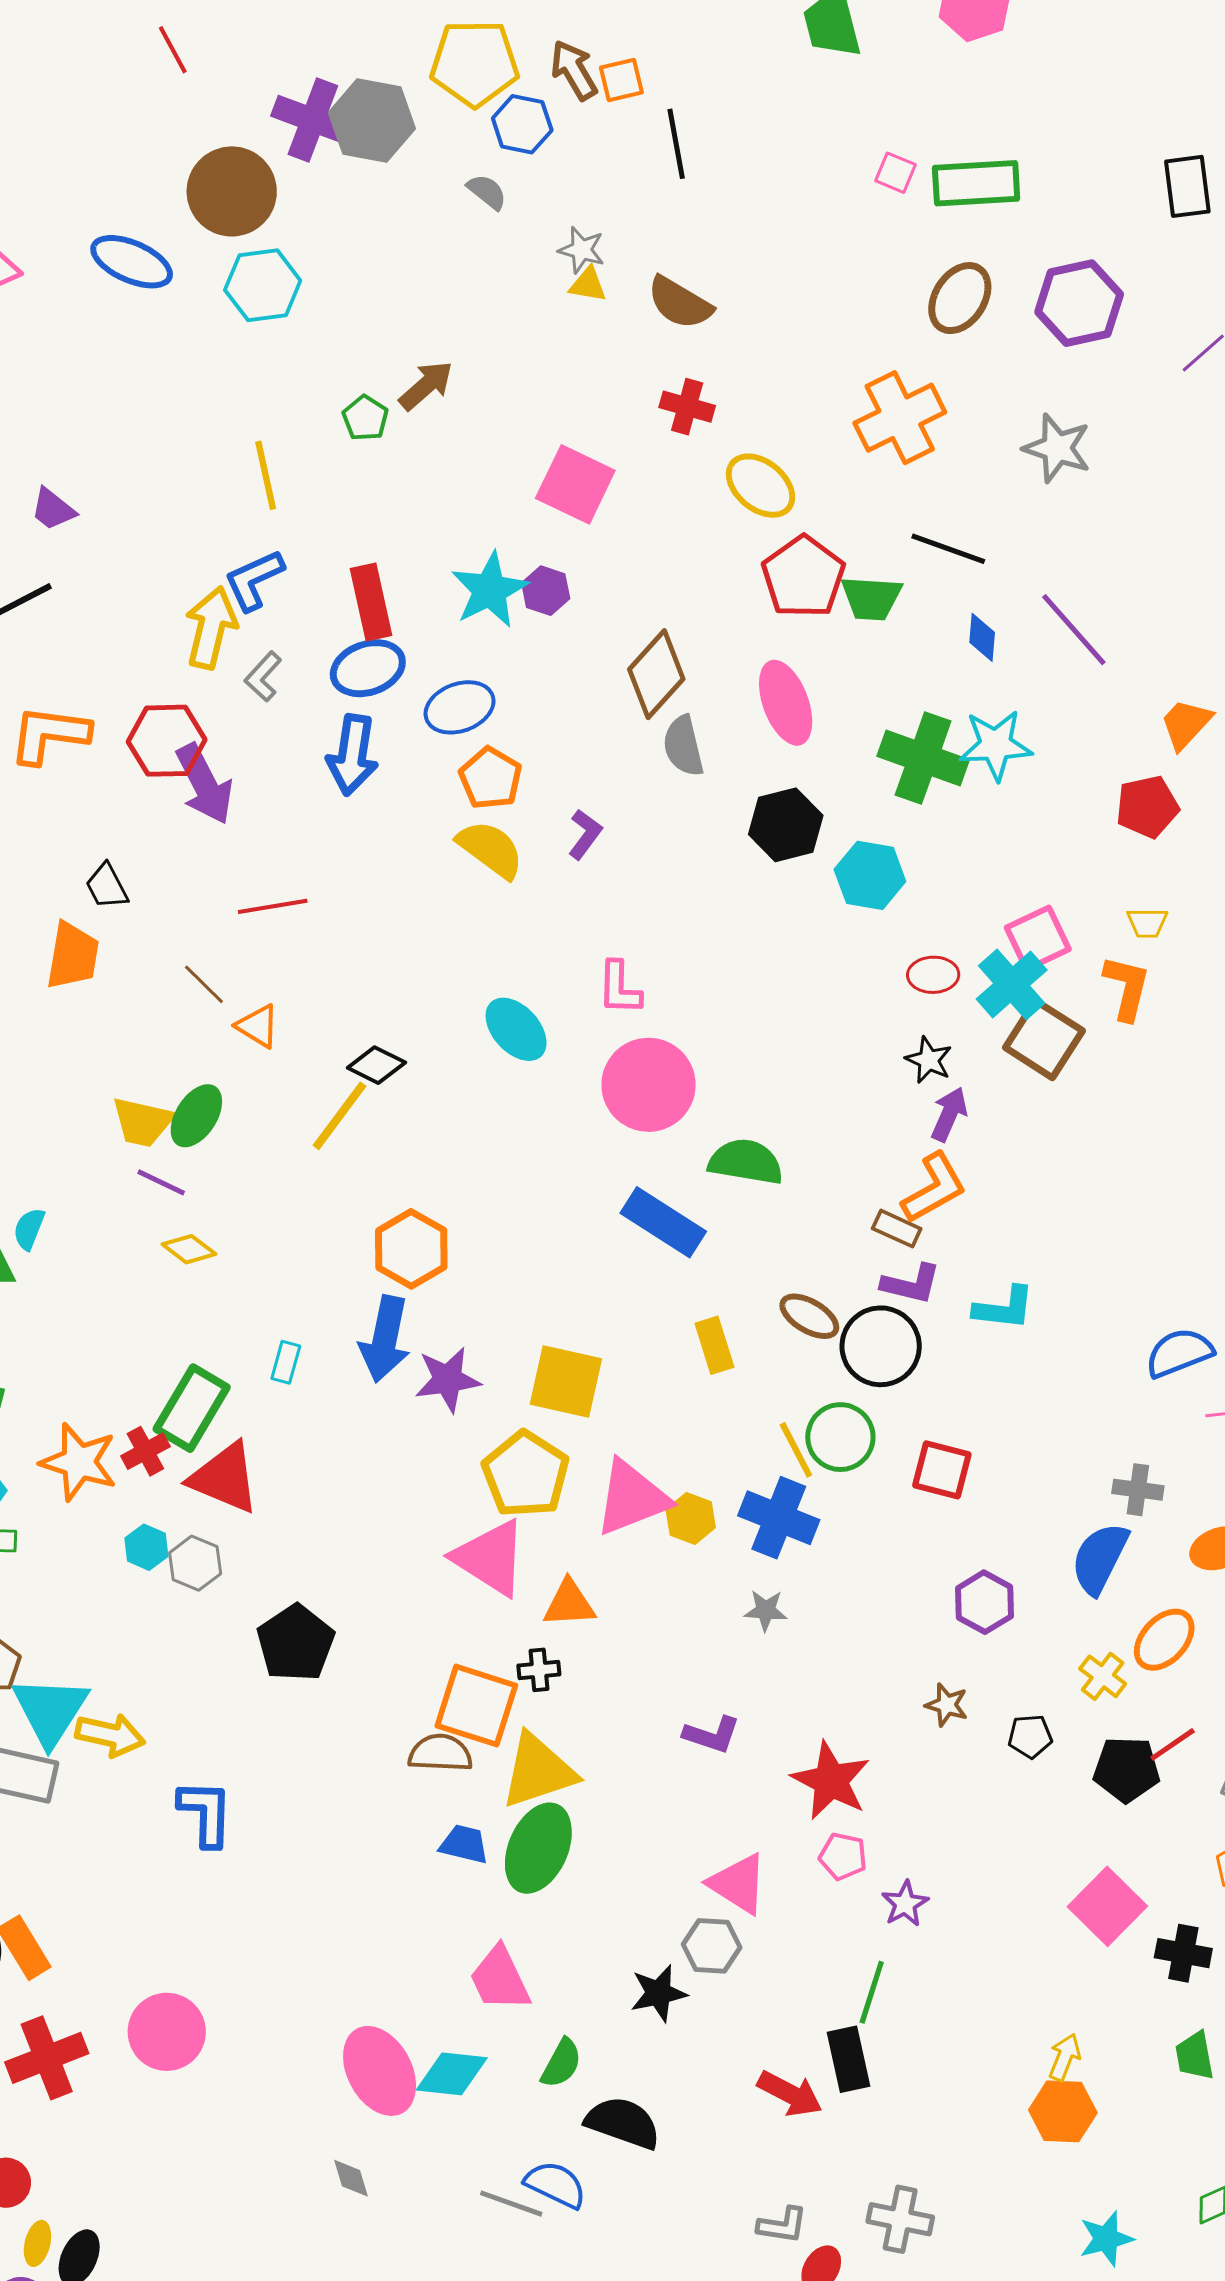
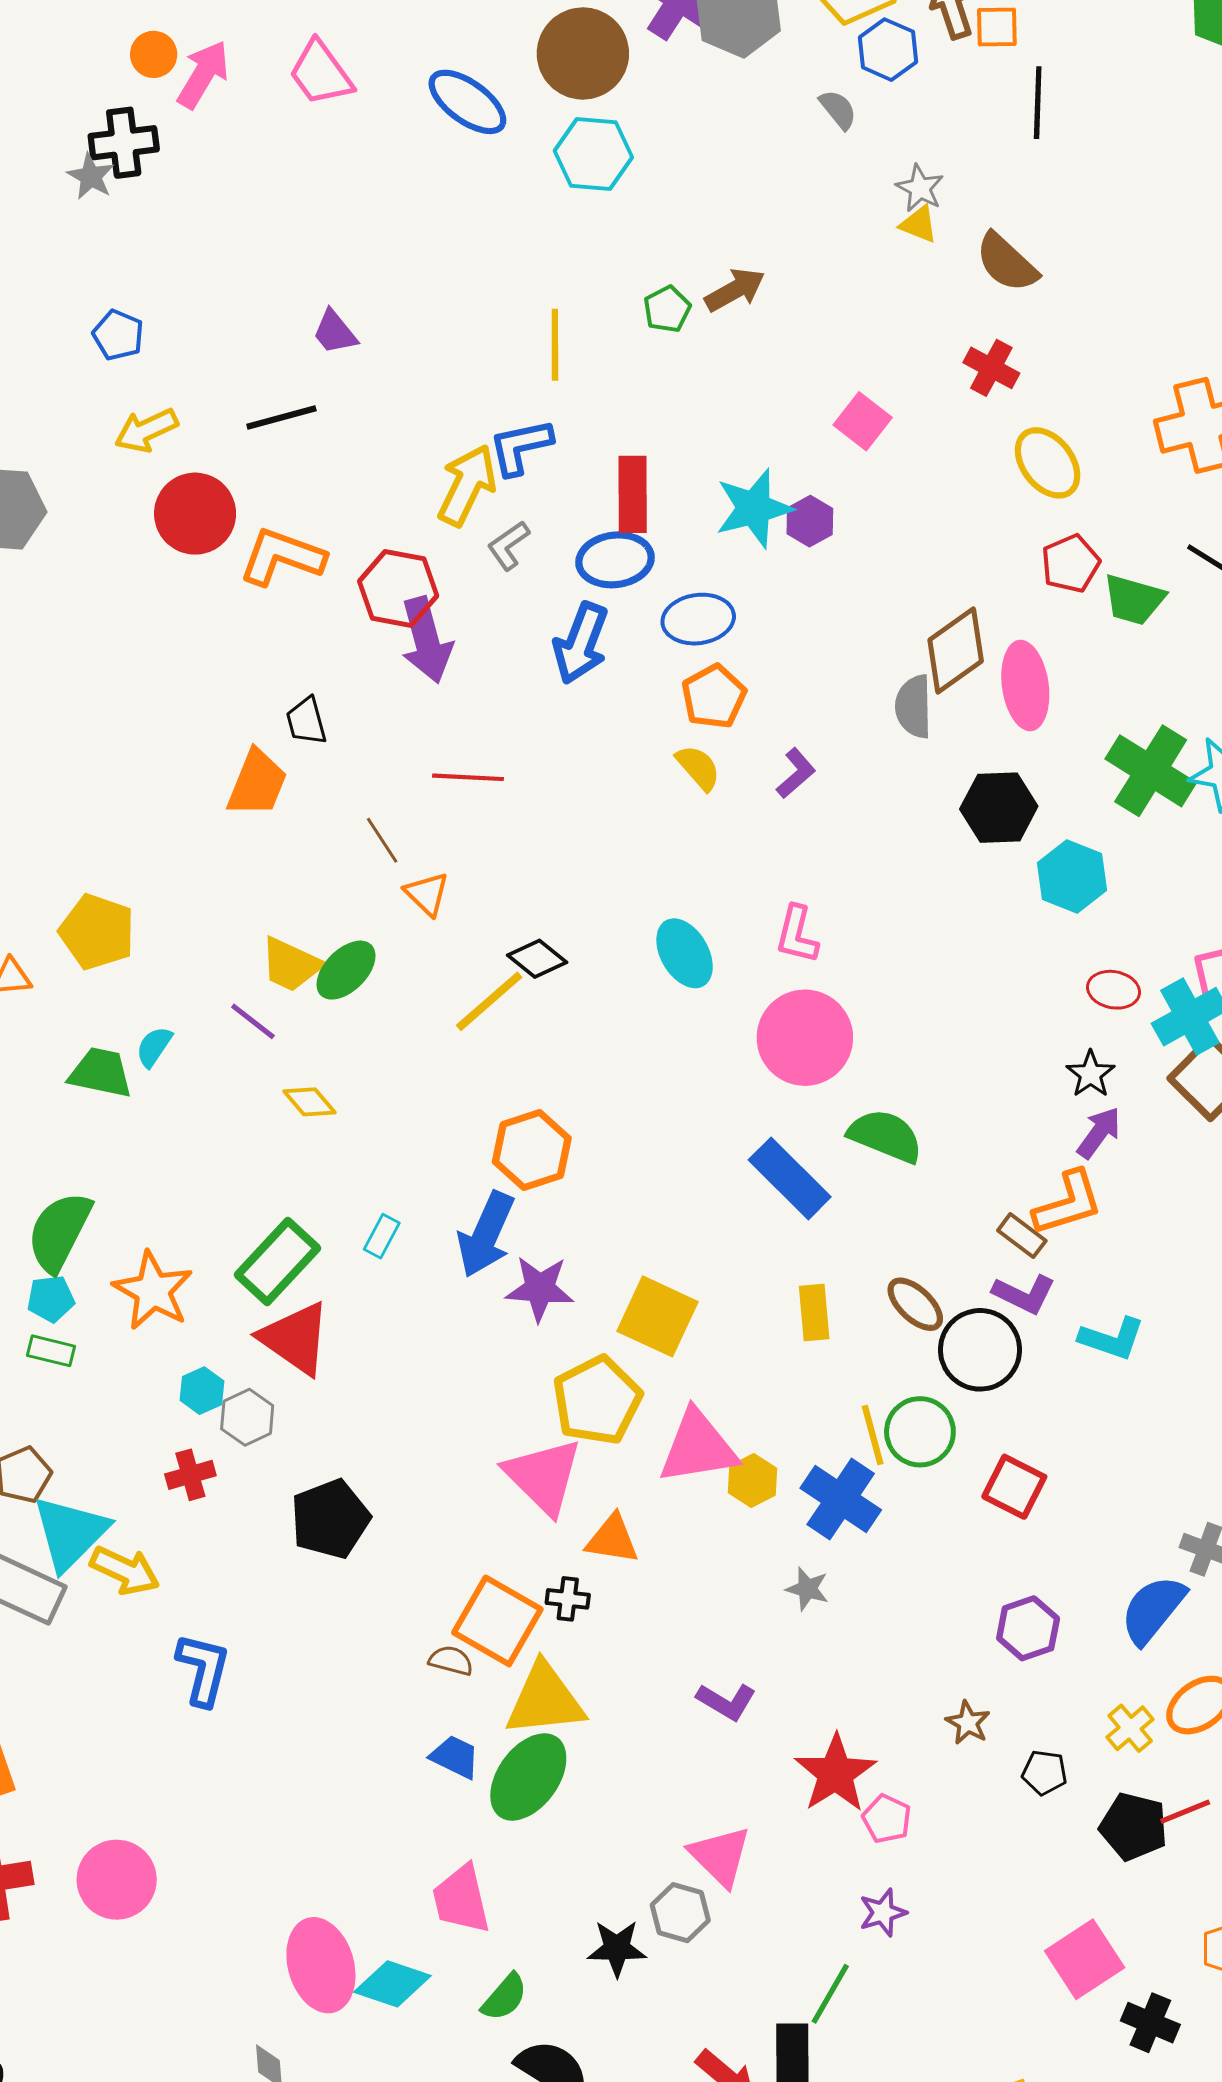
pink square: (575, 484) -> (863, 421), size x0.7
red pentagon: (803, 577) -> (1070, 564), size x0.7
brown diamond: (656, 674) -> (956, 650), moved
yellow semicircle: (490, 849) -> (698, 768), size x0.7
purple line: (161, 1182) -> (253, 1021), moved
red cross: (145, 1451) -> (190, 1475), moved
brown semicircle: (440, 1753) -> (451, 1661), size x0.7
pink pentagon: (843, 1856) -> (887, 1819), moved

